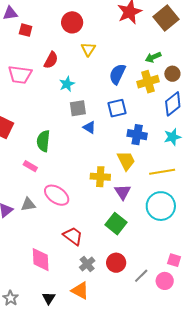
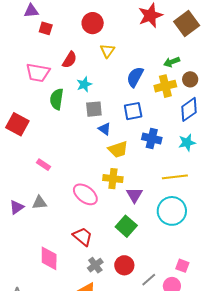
green semicircle: (43, 141) -> (57, 99), moved
yellow trapezoid: (126, 161) -> (118, 149), moved, turned 95
pink ellipse: (57, 195) -> (85, 194), moved

